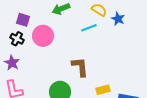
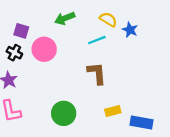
brown L-shape: (80, 67) -> (97, 73), moved

